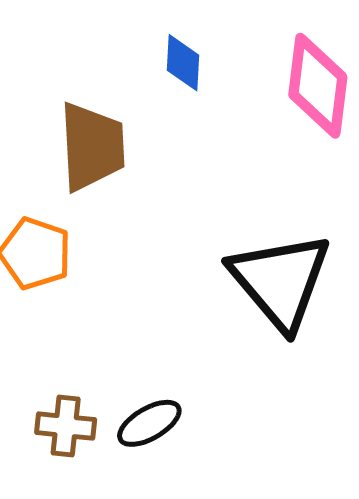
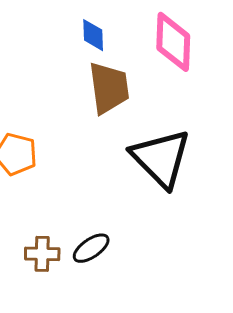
brown trapezoid: (92, 147) -> (109, 88), moved

